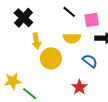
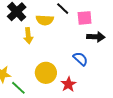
yellow semicircle: (72, 38) -> (45, 20), moved
yellow circle: (51, 58) -> (46, 73), moved

